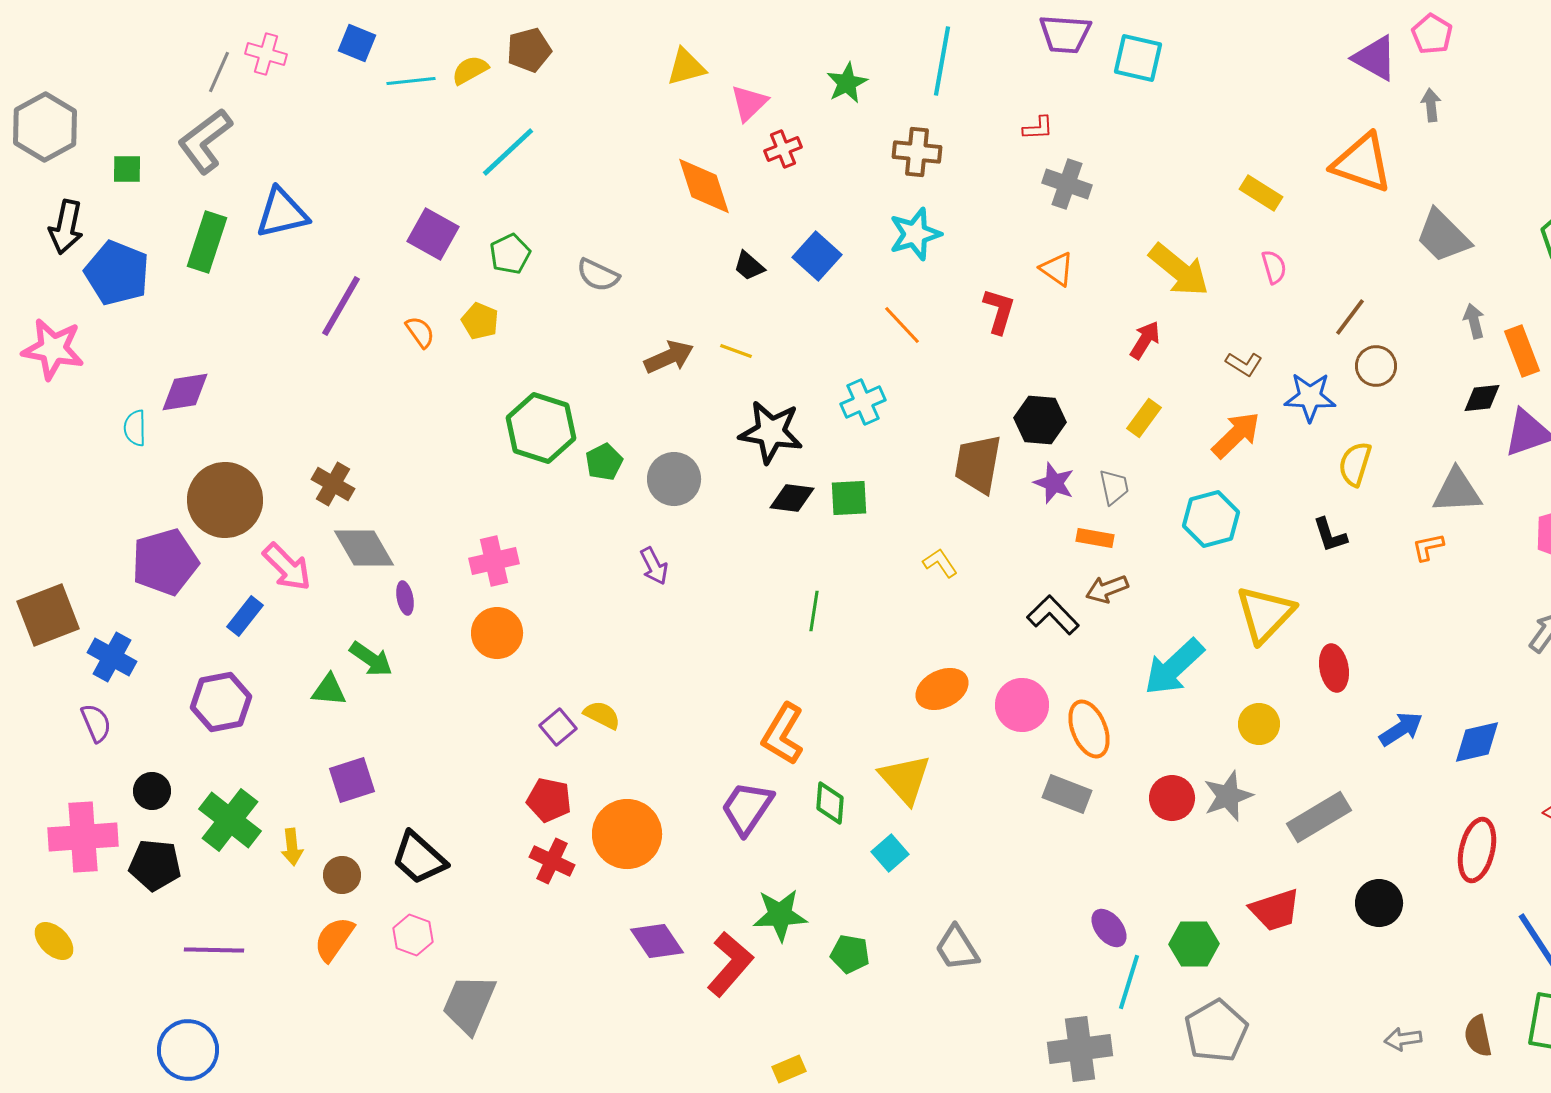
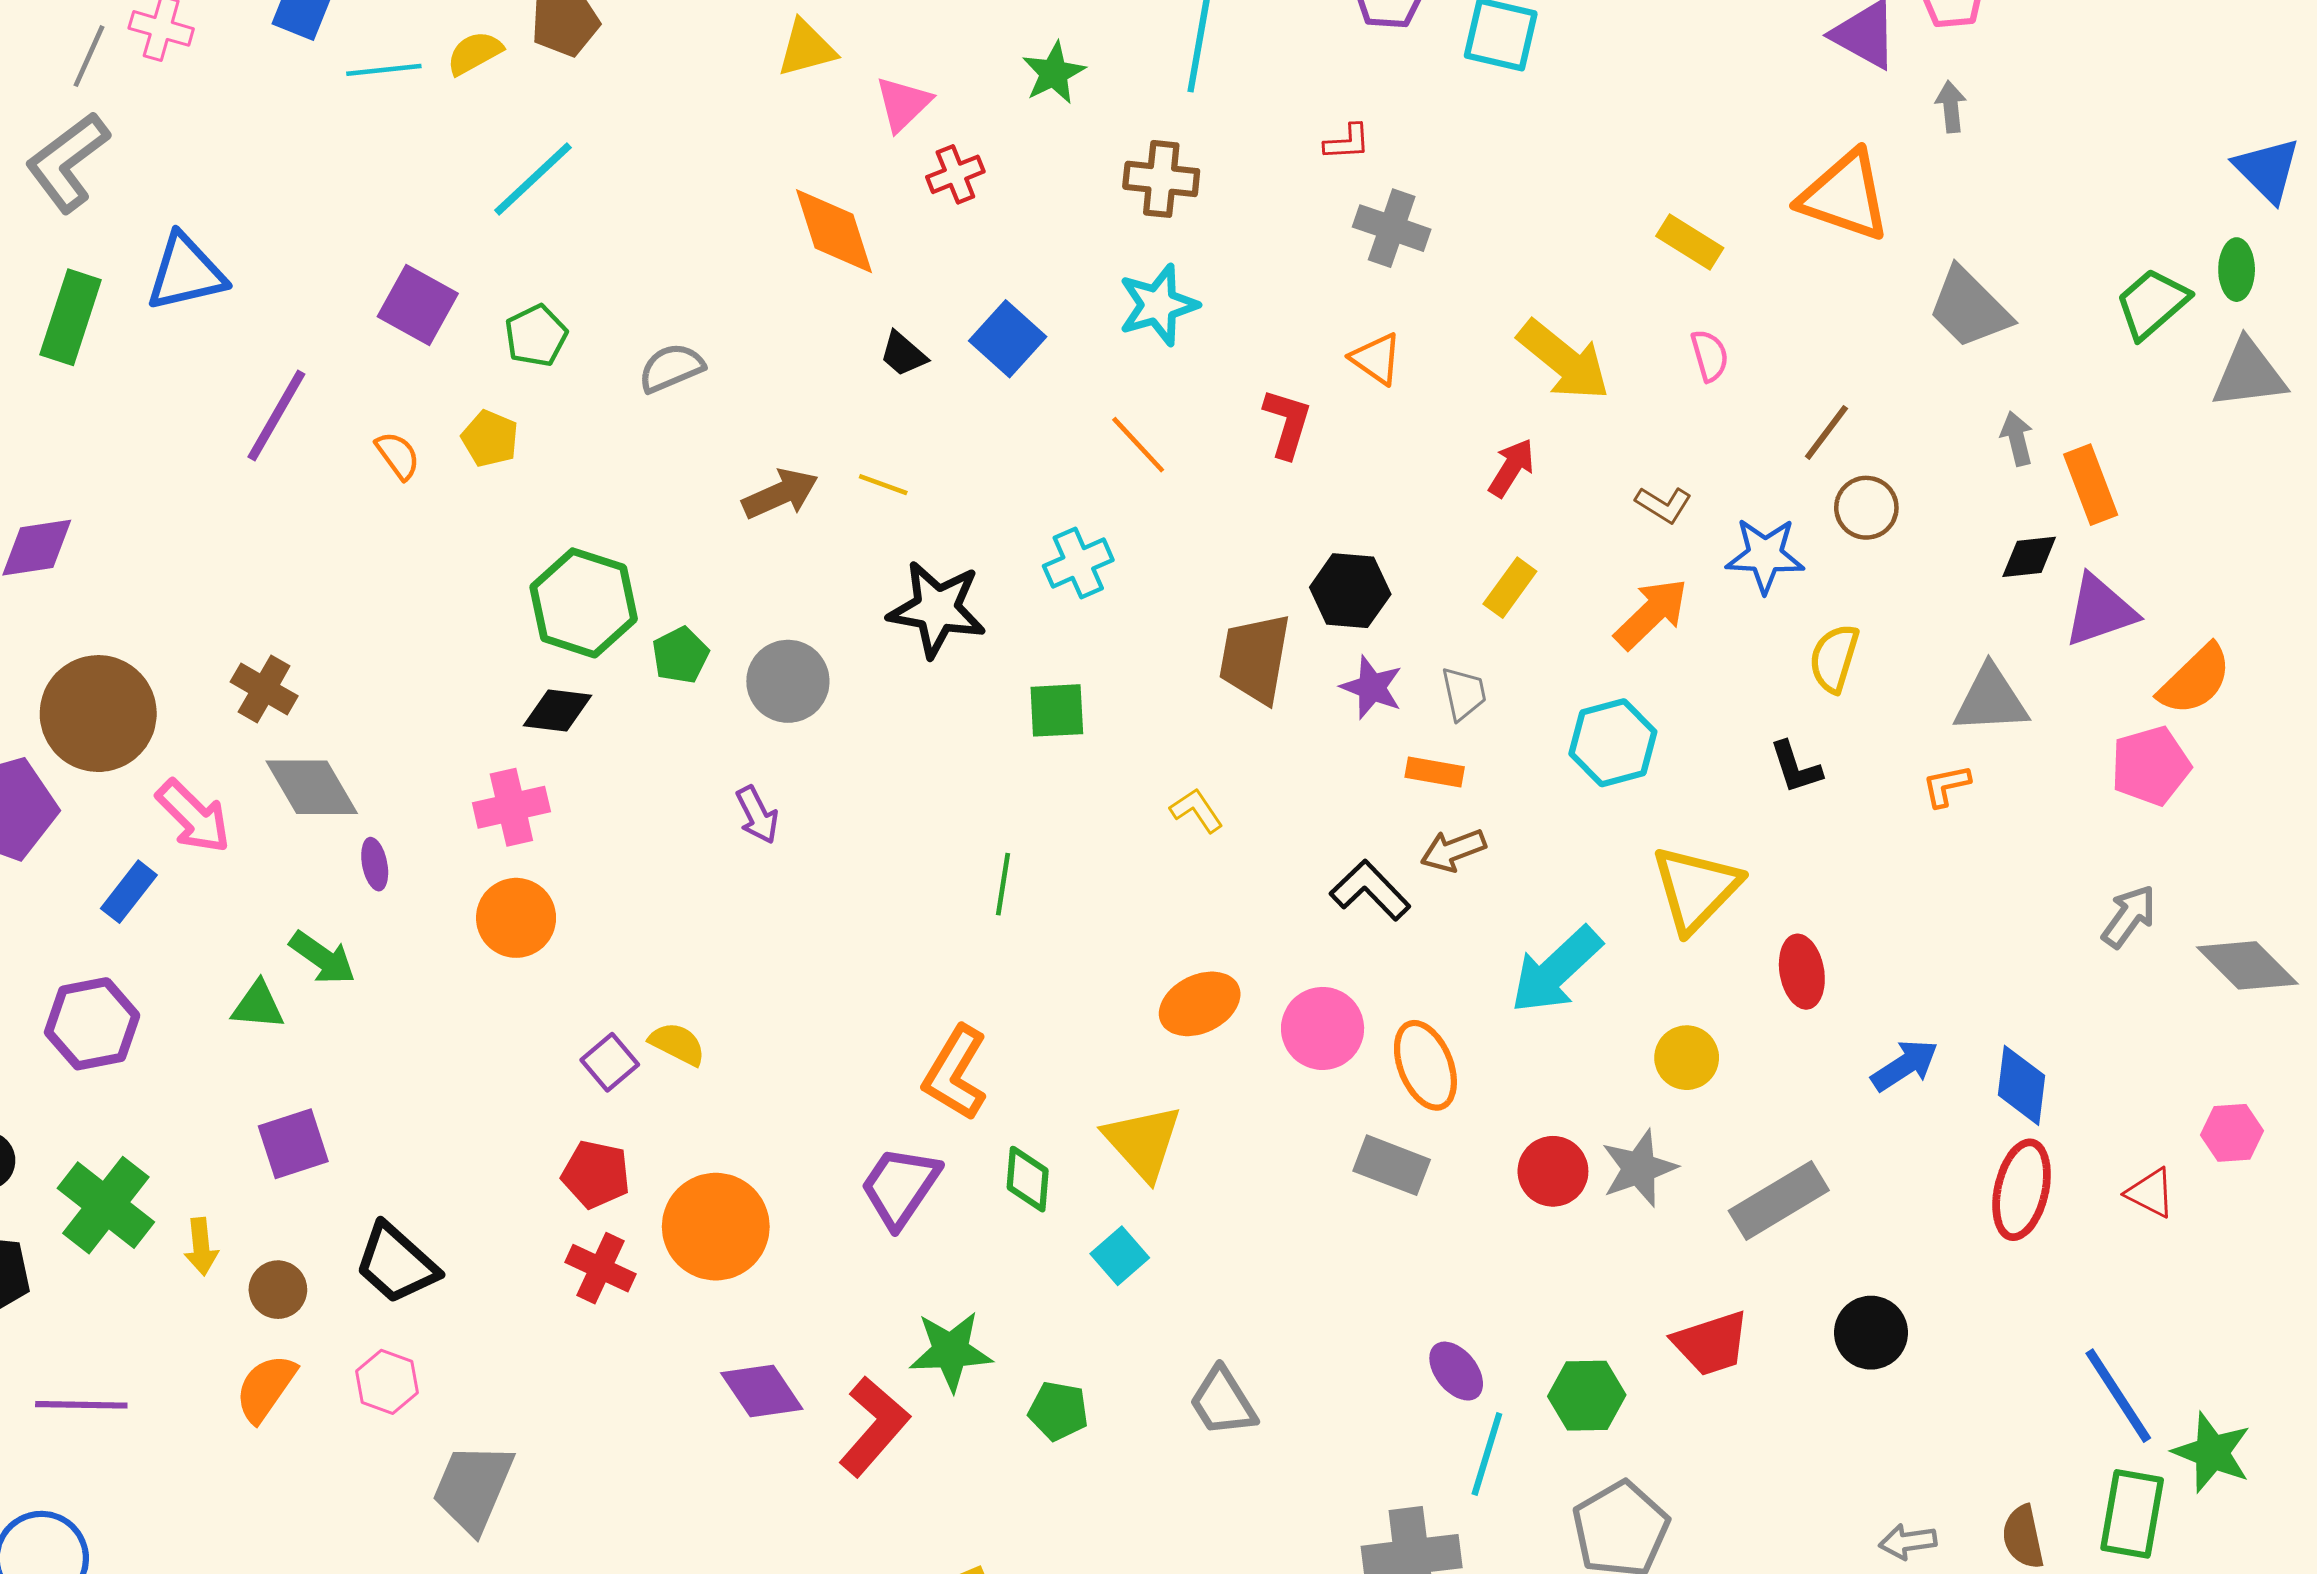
gray semicircle: (598, 275) -> (671, 368), turned 132
black diamond: (792, 498) -> (558, 710), moved
blue diamond: (1477, 742) -> (2022, 1085), turned -70
red ellipse: (1477, 850) -> (2022, 1190), moved

